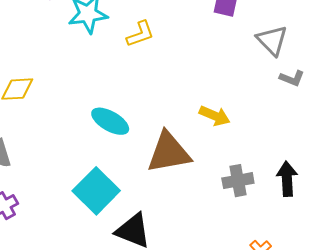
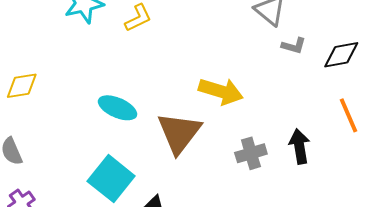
yellow arrow: (215, 116) -> (221, 91), size x1.4
brown triangle: (169, 153) -> (179, 133), turned -36

